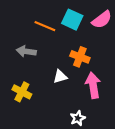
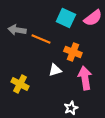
orange line: (45, 26) -> (41, 39), moved
gray arrow: (26, 51) -> (17, 30), moved

